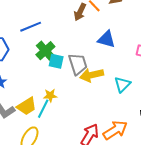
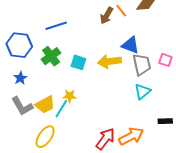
green cross: (45, 51) -> (51, 56), moved
gray trapezoid: (78, 64) -> (142, 64), moved
yellow arrow: (92, 75) -> (109, 61), moved

